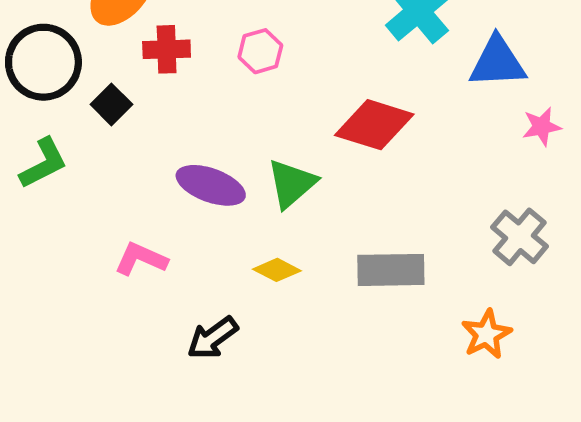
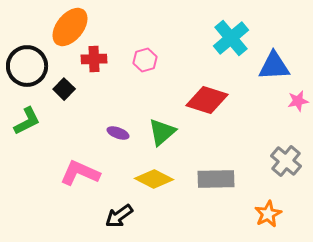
purple ellipse: (211, 185) -> (118, 133), size x0.6
pink L-shape: (141, 259) -> (80, 173), size x1.4
yellow diamond: (277, 270) -> (154, 179), size x1.5

